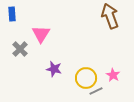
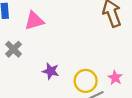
pink triangle: (41, 34) -> (34, 21), moved, turned 42

